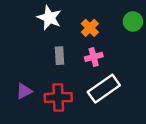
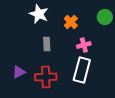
pink cross: (94, 57) -> (84, 45), moved
white rectangle: (104, 89) -> (82, 70), turned -40

